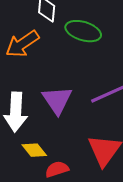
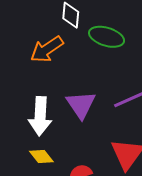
yellow diamond: (34, 150) -> (41, 156), moved

